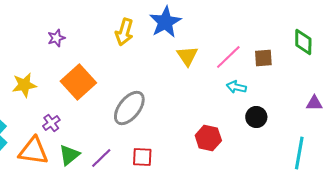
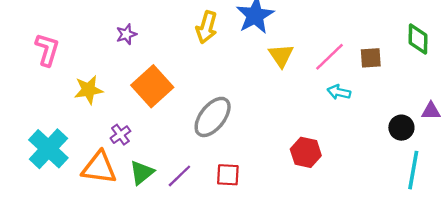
black circle: (256, 117) -> (401, 128), moved

